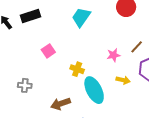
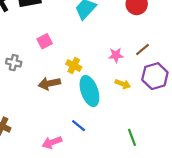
gray cross: (25, 85) -> (14, 63), moved
brown arrow: (61, 104) -> (49, 83), moved

